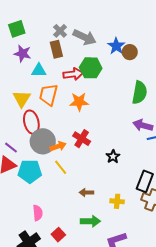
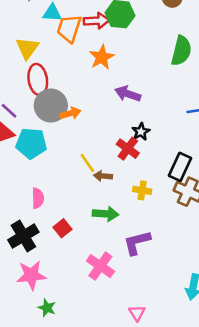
orange trapezoid: (49, 95) -> (69, 29), moved
orange star: (79, 102) -> (102, 57), turned -30
purple arrow: (143, 125) -> (128, 94), moved
red cross: (82, 139) -> (128, 149), moved
yellow line: (61, 167) -> (87, 163), moved

